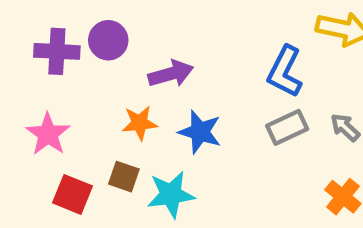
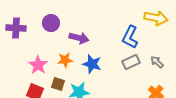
purple cross: (57, 51) -> (16, 28), moved
purple arrow: (171, 74) -> (79, 38), turned 30
pink star: (48, 134) -> (38, 65), moved

